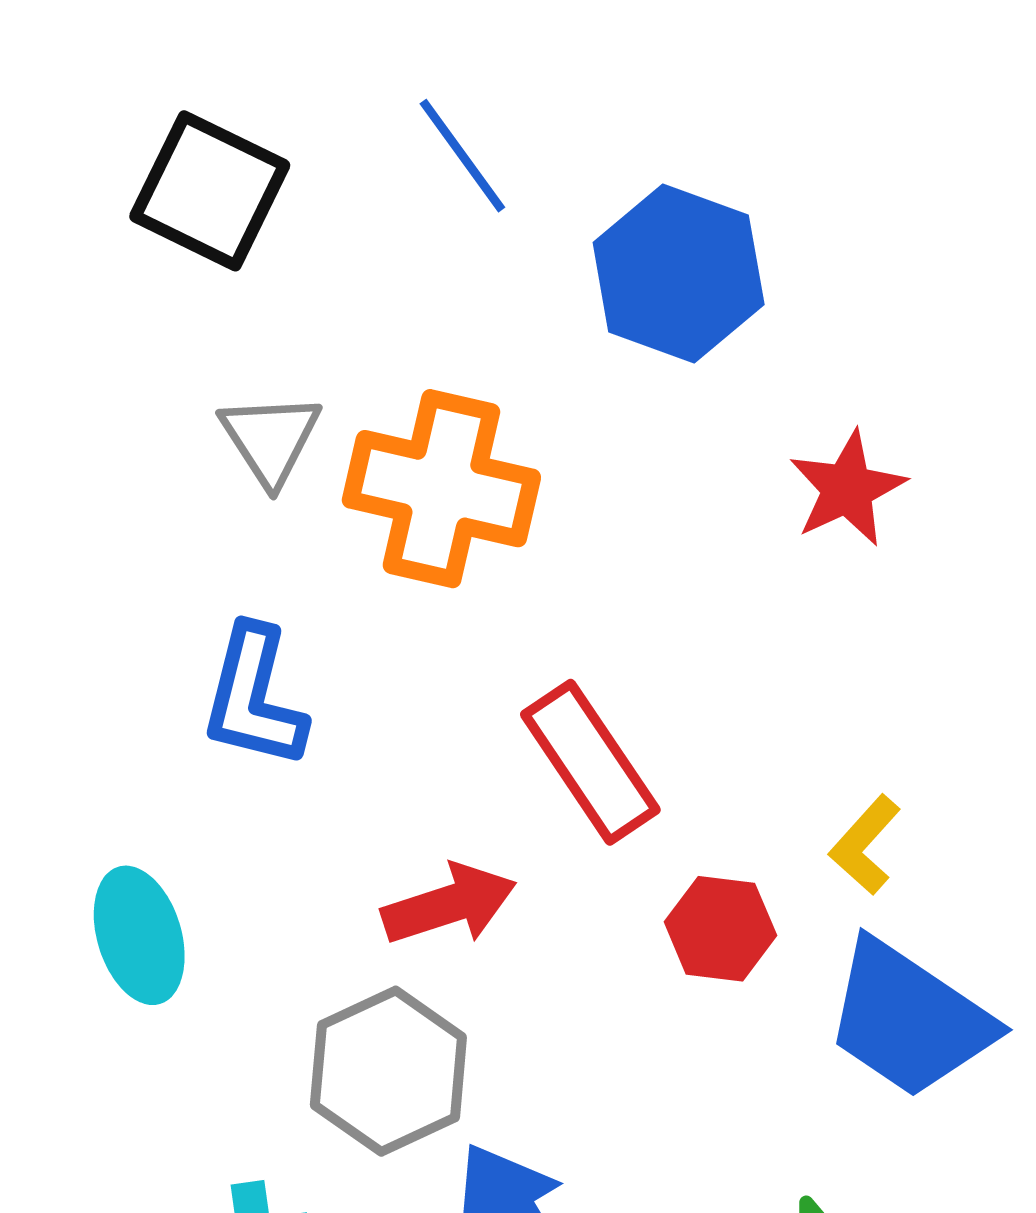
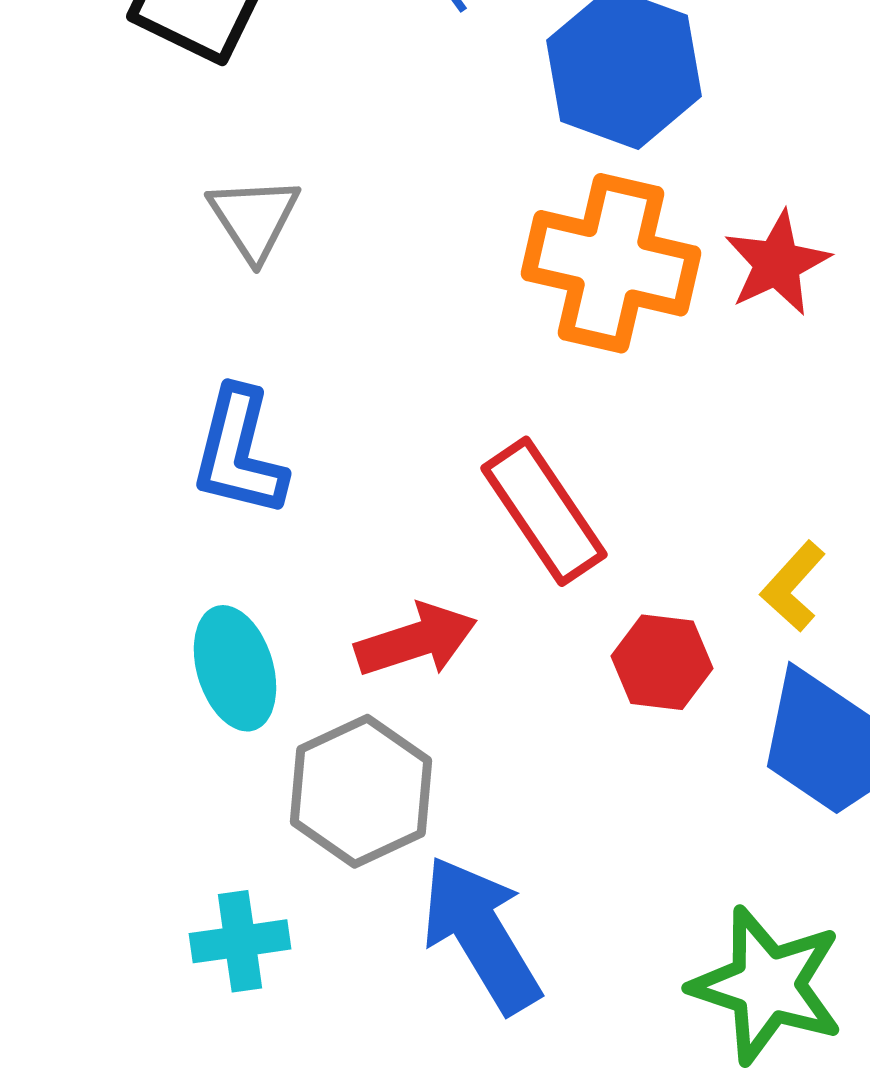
orange cross: (441, 489) -> (611, 263), moved
cyan ellipse: (139, 935) -> (235, 668), moved

